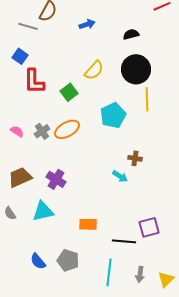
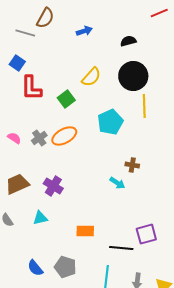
cyan triangle: (43, 211) -> (40, 218), size x0.7

